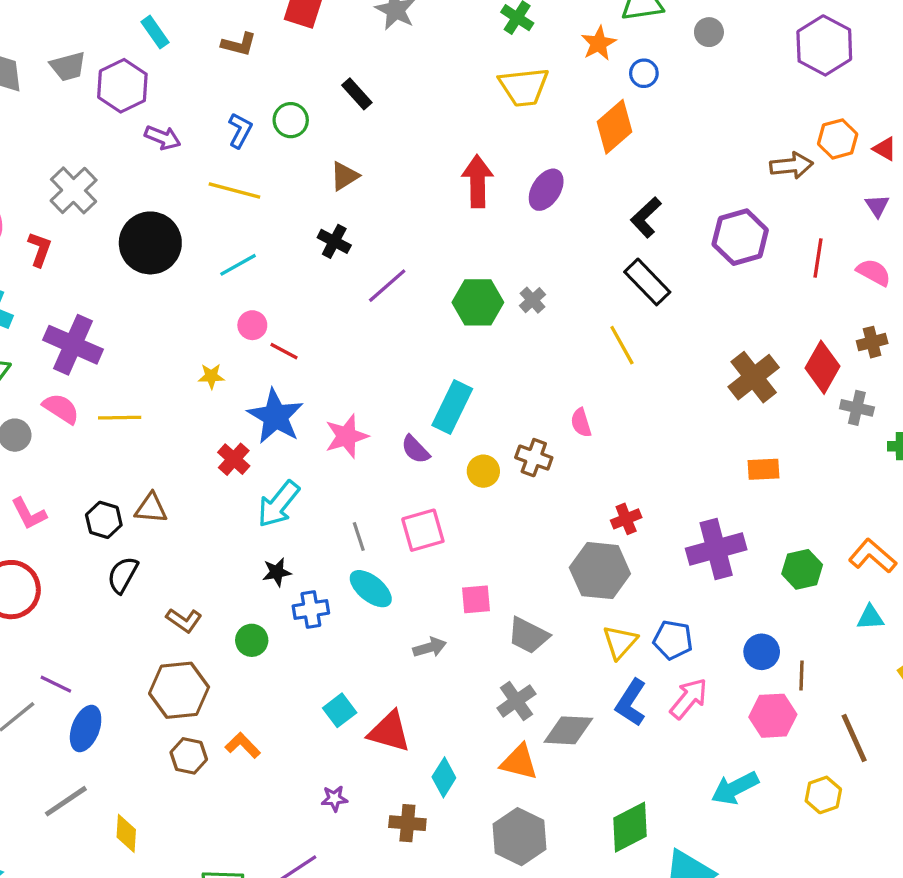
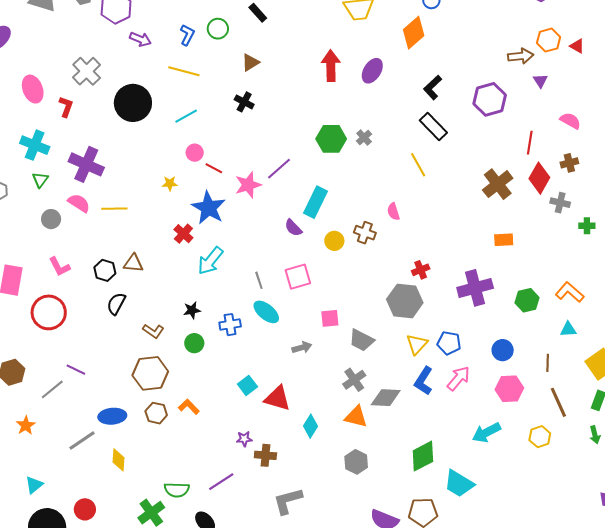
purple triangle: (877, 206) -> (540, 81), moved
red line: (818, 258) -> (530, 143), moved
purple line: (387, 286) -> (279, 169), moved
pink star: (347, 436) -> (248, 185), moved
black star: (277, 572) -> (192, 310), moved
brown line: (801, 676) -> (548, 363), moved
blue ellipse: (86, 728) -> (112, 416), moved, turned 64
brown cross: (407, 823) -> (265, 455), moved
gray hexagon: (520, 837) -> (356, 462), size x0.7

